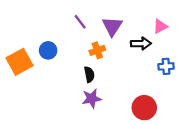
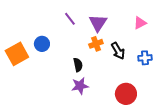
black arrow: (141, 44) -> (118, 51), moved, turned 60
orange cross: (97, 50) -> (96, 44), moved

